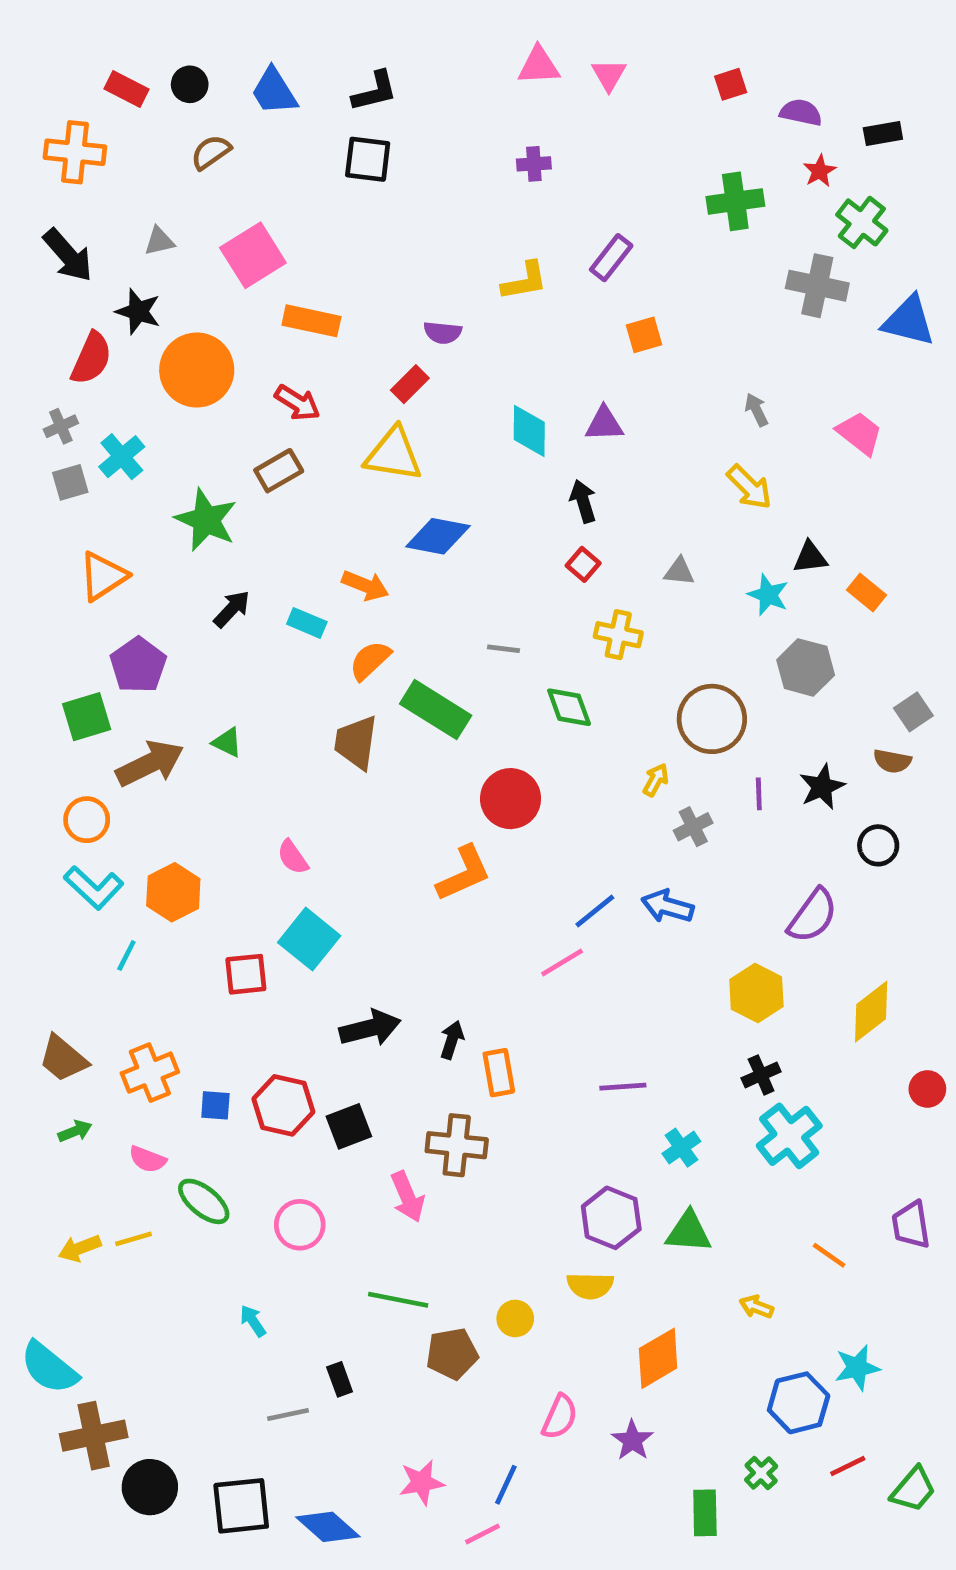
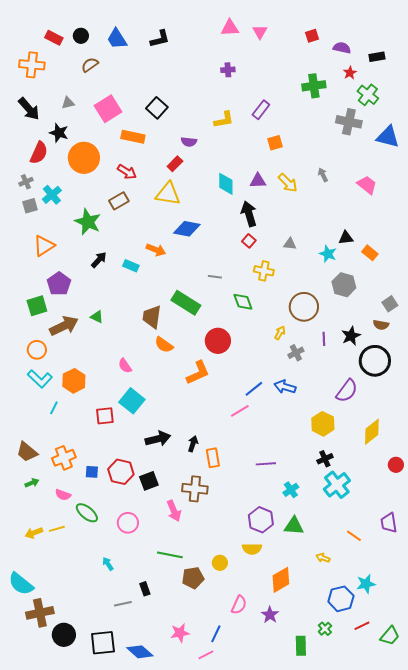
black square: (368, 159) -> (157, 108), moved, turned 35
yellow arrow: (749, 487) -> (288, 183), moved
black arrow: (583, 501) -> (249, 214), size x1.4
orange semicircle: (370, 660) -> (164, 345), moved, turned -102
black circle: (878, 845) -> (375, 361), size x1.8

